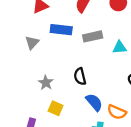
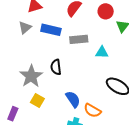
gray triangle: (32, 43) -> (25, 28), moved
black semicircle: (80, 76) -> (56, 67), moved
gray star: (46, 83) -> (31, 76), size x1.6

